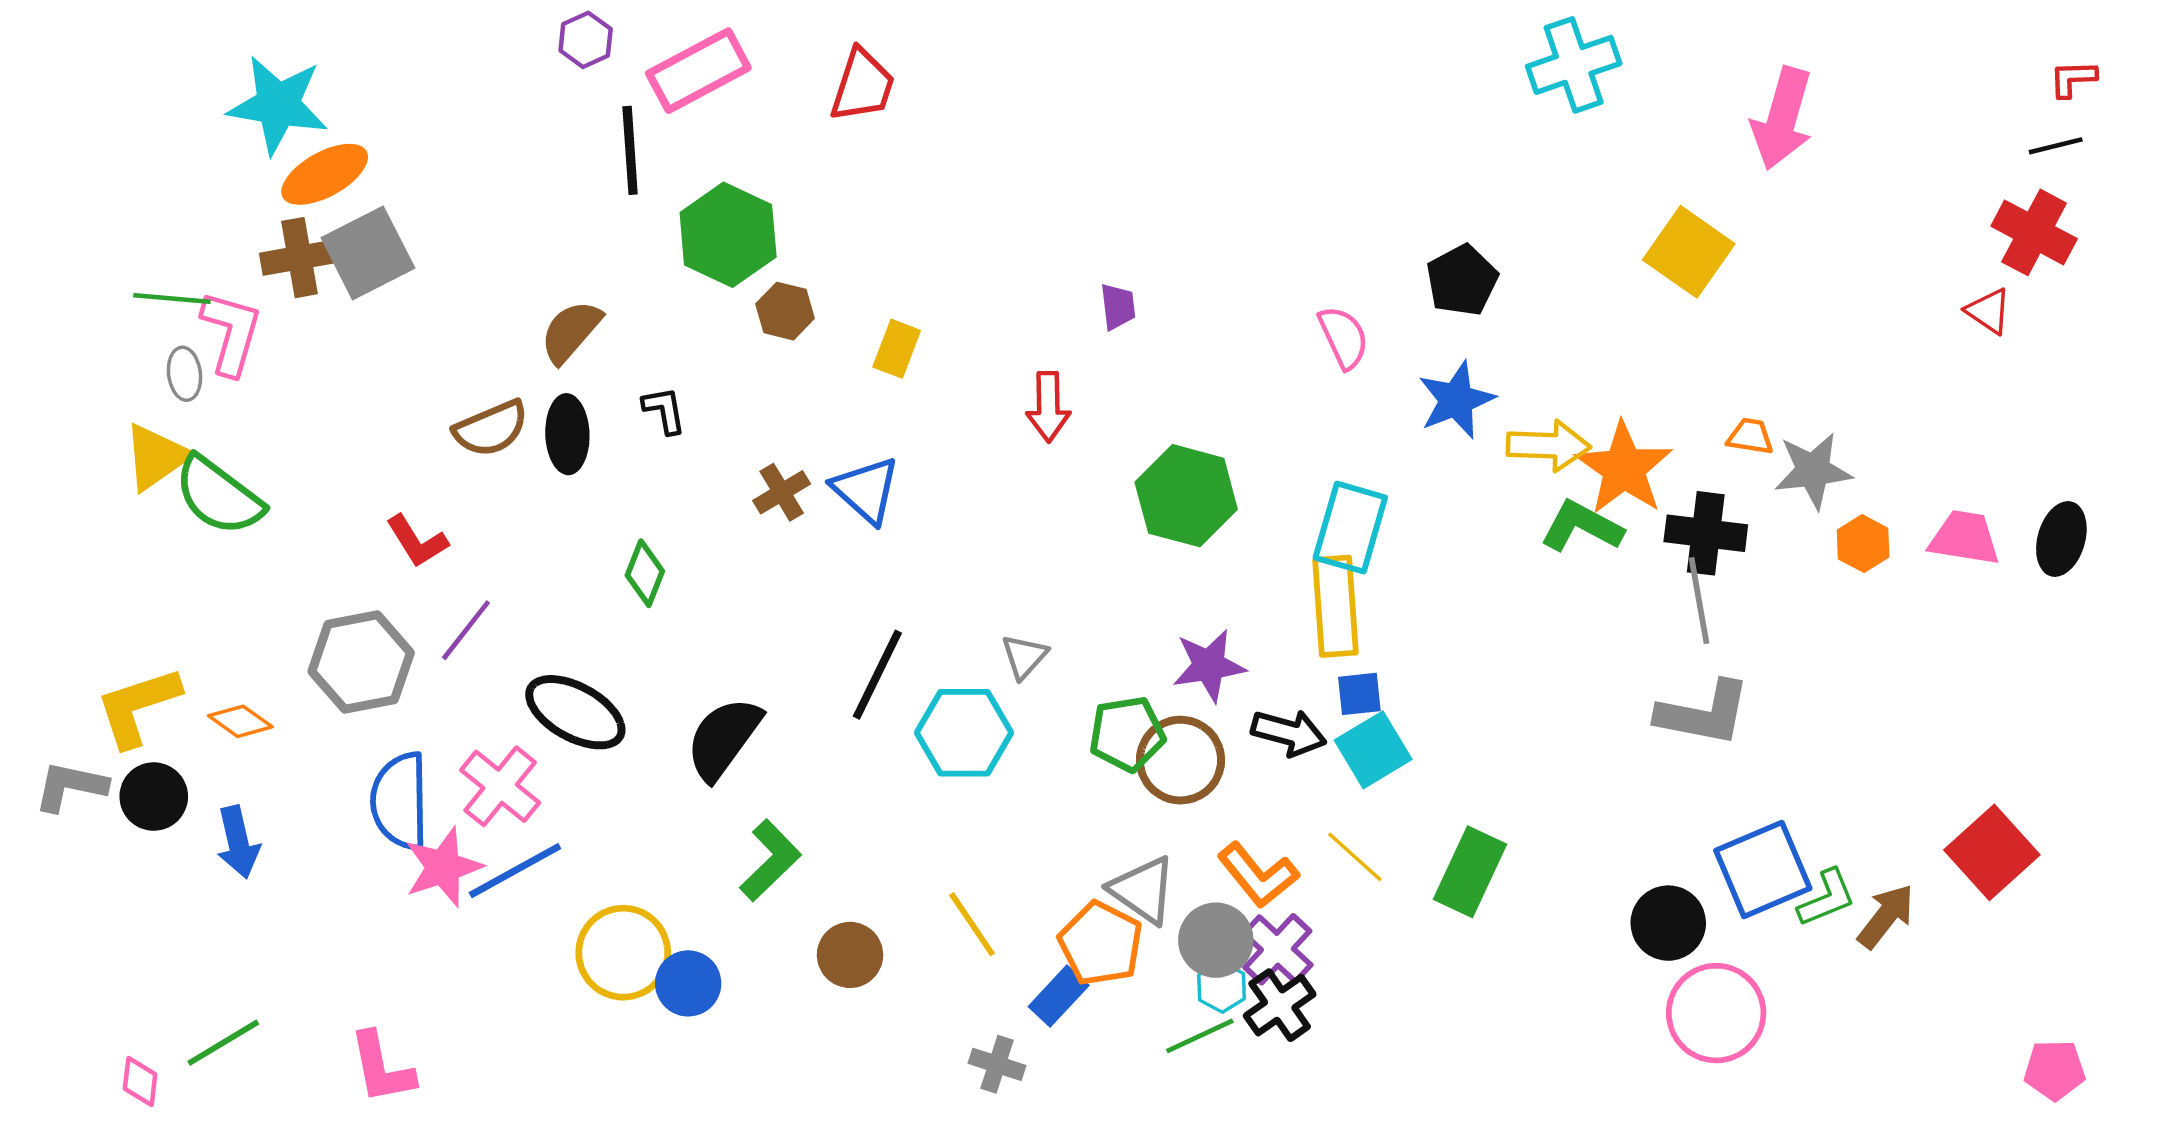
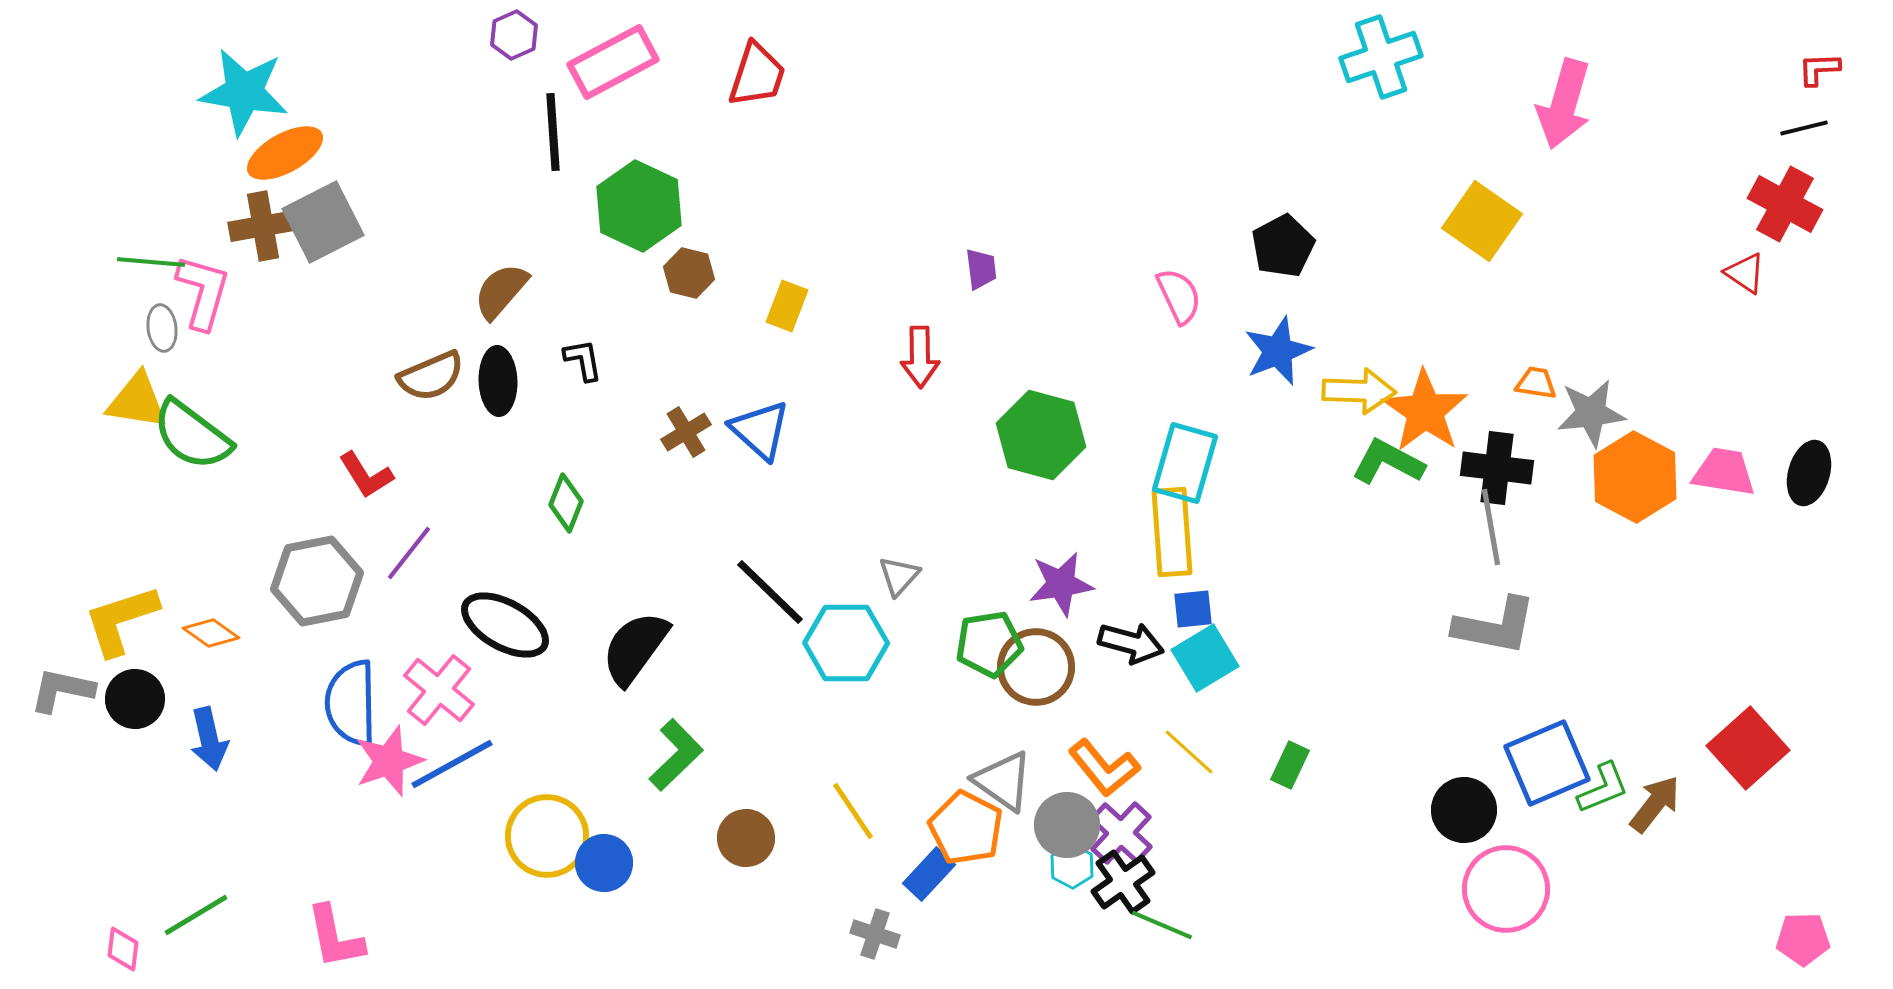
yellow triangle: (156, 457) -> (137, 401), turned 44
orange hexagon: (1863, 544) -> (1635, 477), size x1.8
black line: (877, 675) -> (770, 592), turned -72
green rectangle: (1470, 872) -> (1290, 765), size x0.6
green line: (1200, 1036) -> (1162, 925), moved, turned 48

